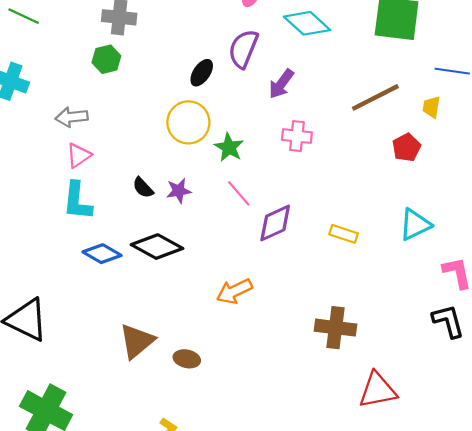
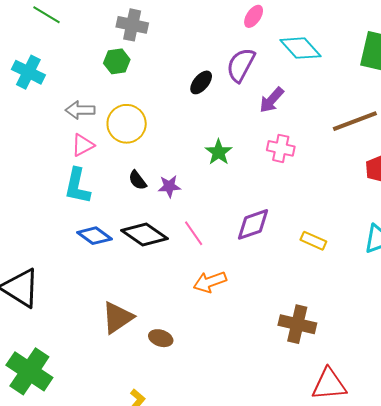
yellow circle: (188, 122) -> (127, 124), moved
pink line: (239, 193) -> (194, 233), moved

